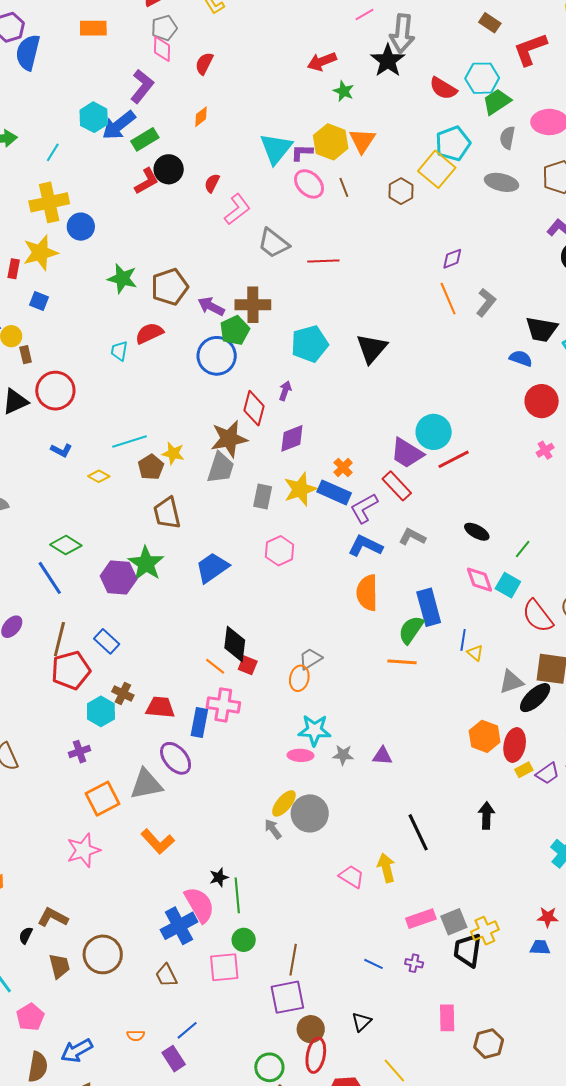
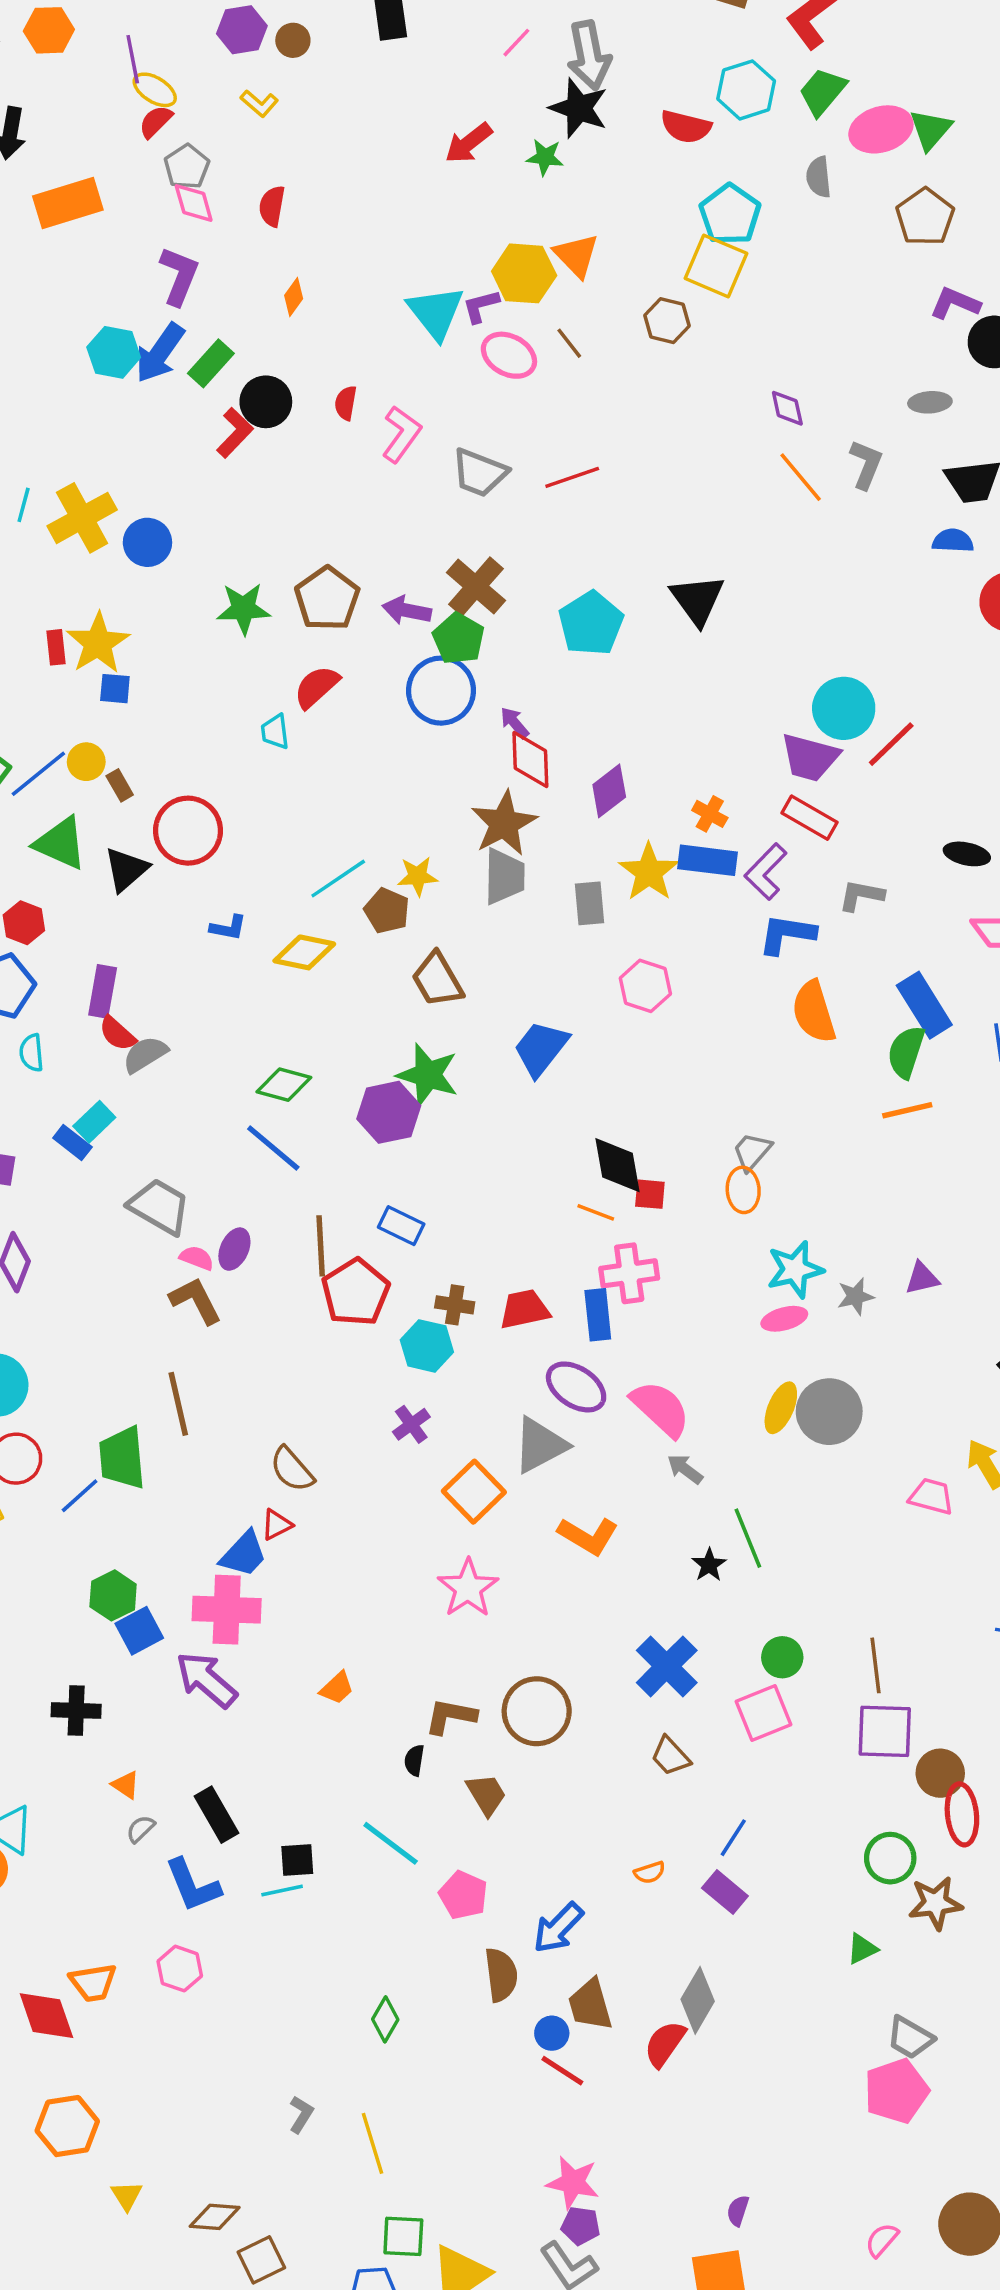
orange rectangle: (93, 28) -> (68, 203), size x1.4
green star: (344, 91) -> (545, 157), moved
green trapezoid: (497, 102) -> (823, 92), moved
cyan line: (53, 152) -> (24, 505), moved
gray ellipse: (502, 182) -> (930, 402), moved, size x0.7
yellow star: (40, 253) -> (98, 643), moved
purple diamond: (452, 259) -> (787, 408), turned -65
brown cross: (253, 305) -> (476, 587), turned -32
purple arrow: (285, 391) -> (515, 723), moved, turned -42
yellow diamond: (99, 476) -> (304, 952), size x1.6
gray arrow: (273, 829) -> (685, 1469), moved
green line: (237, 895) -> (748, 1538), moved
pink semicircle: (199, 905) -> (661, 1409), moved
brown circle: (103, 954) -> (537, 1711), moved
purple square: (287, 997) -> (885, 1731), turned 30

